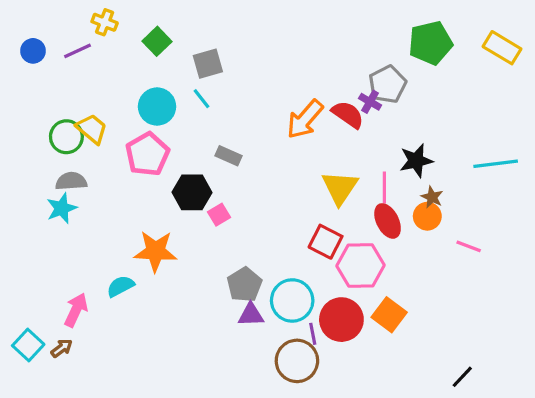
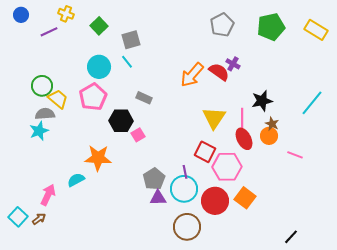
blue circle: (33, 51) -> (21, 15), moved
gray pentagon: (388, 84) -> (222, 25), moved
yellow trapezoid: (92, 129) -> (58, 99), moved
cyan line: (496, 164) -> (312, 103), turned -44
purple line: (313, 334) -> (185, 172), moved

